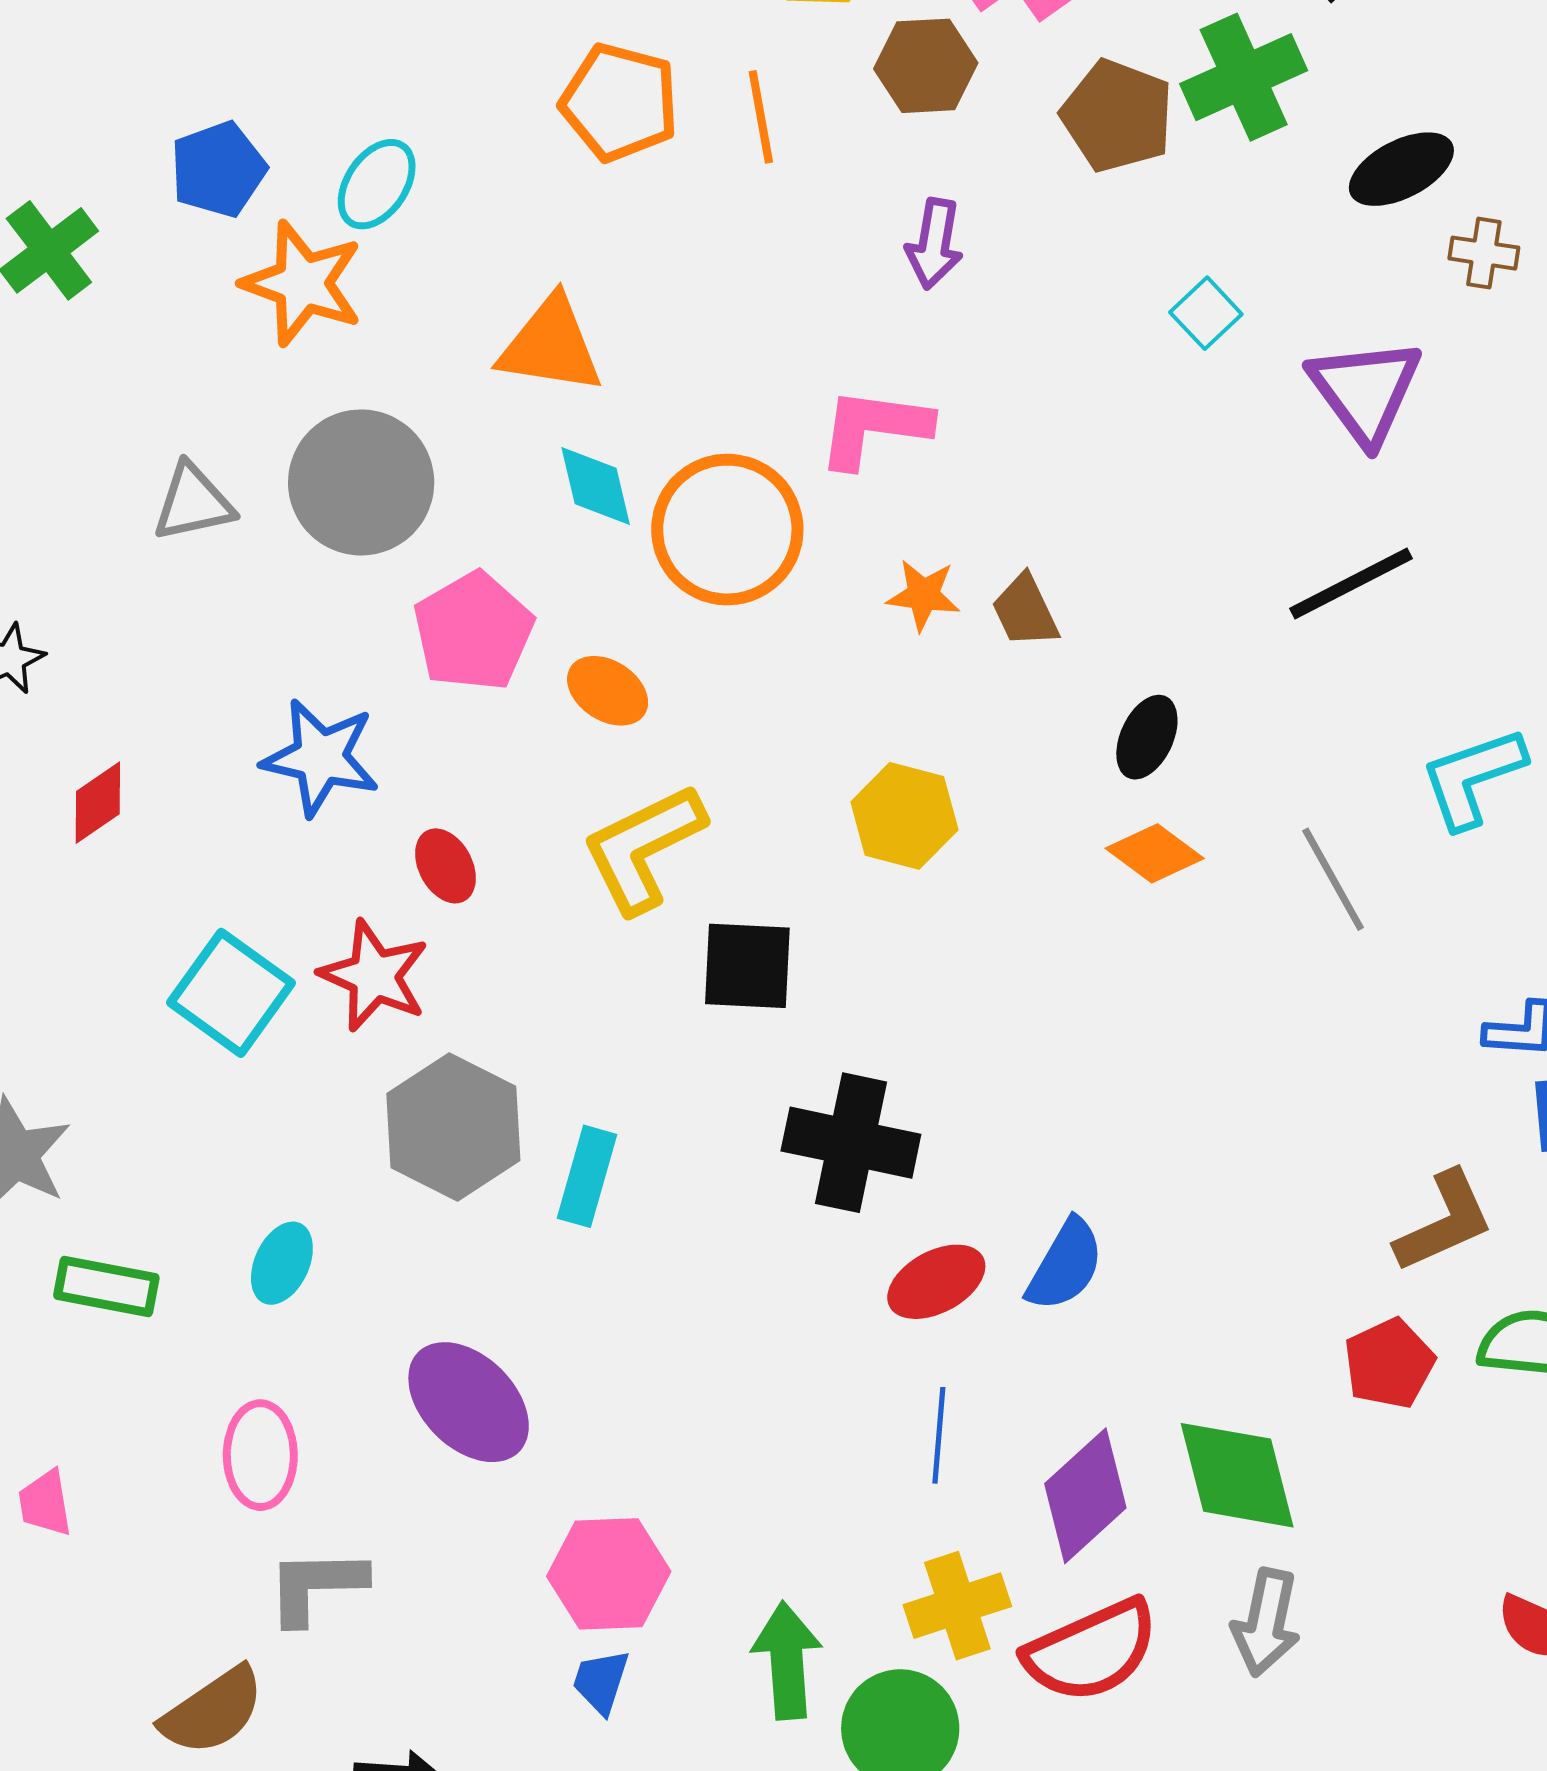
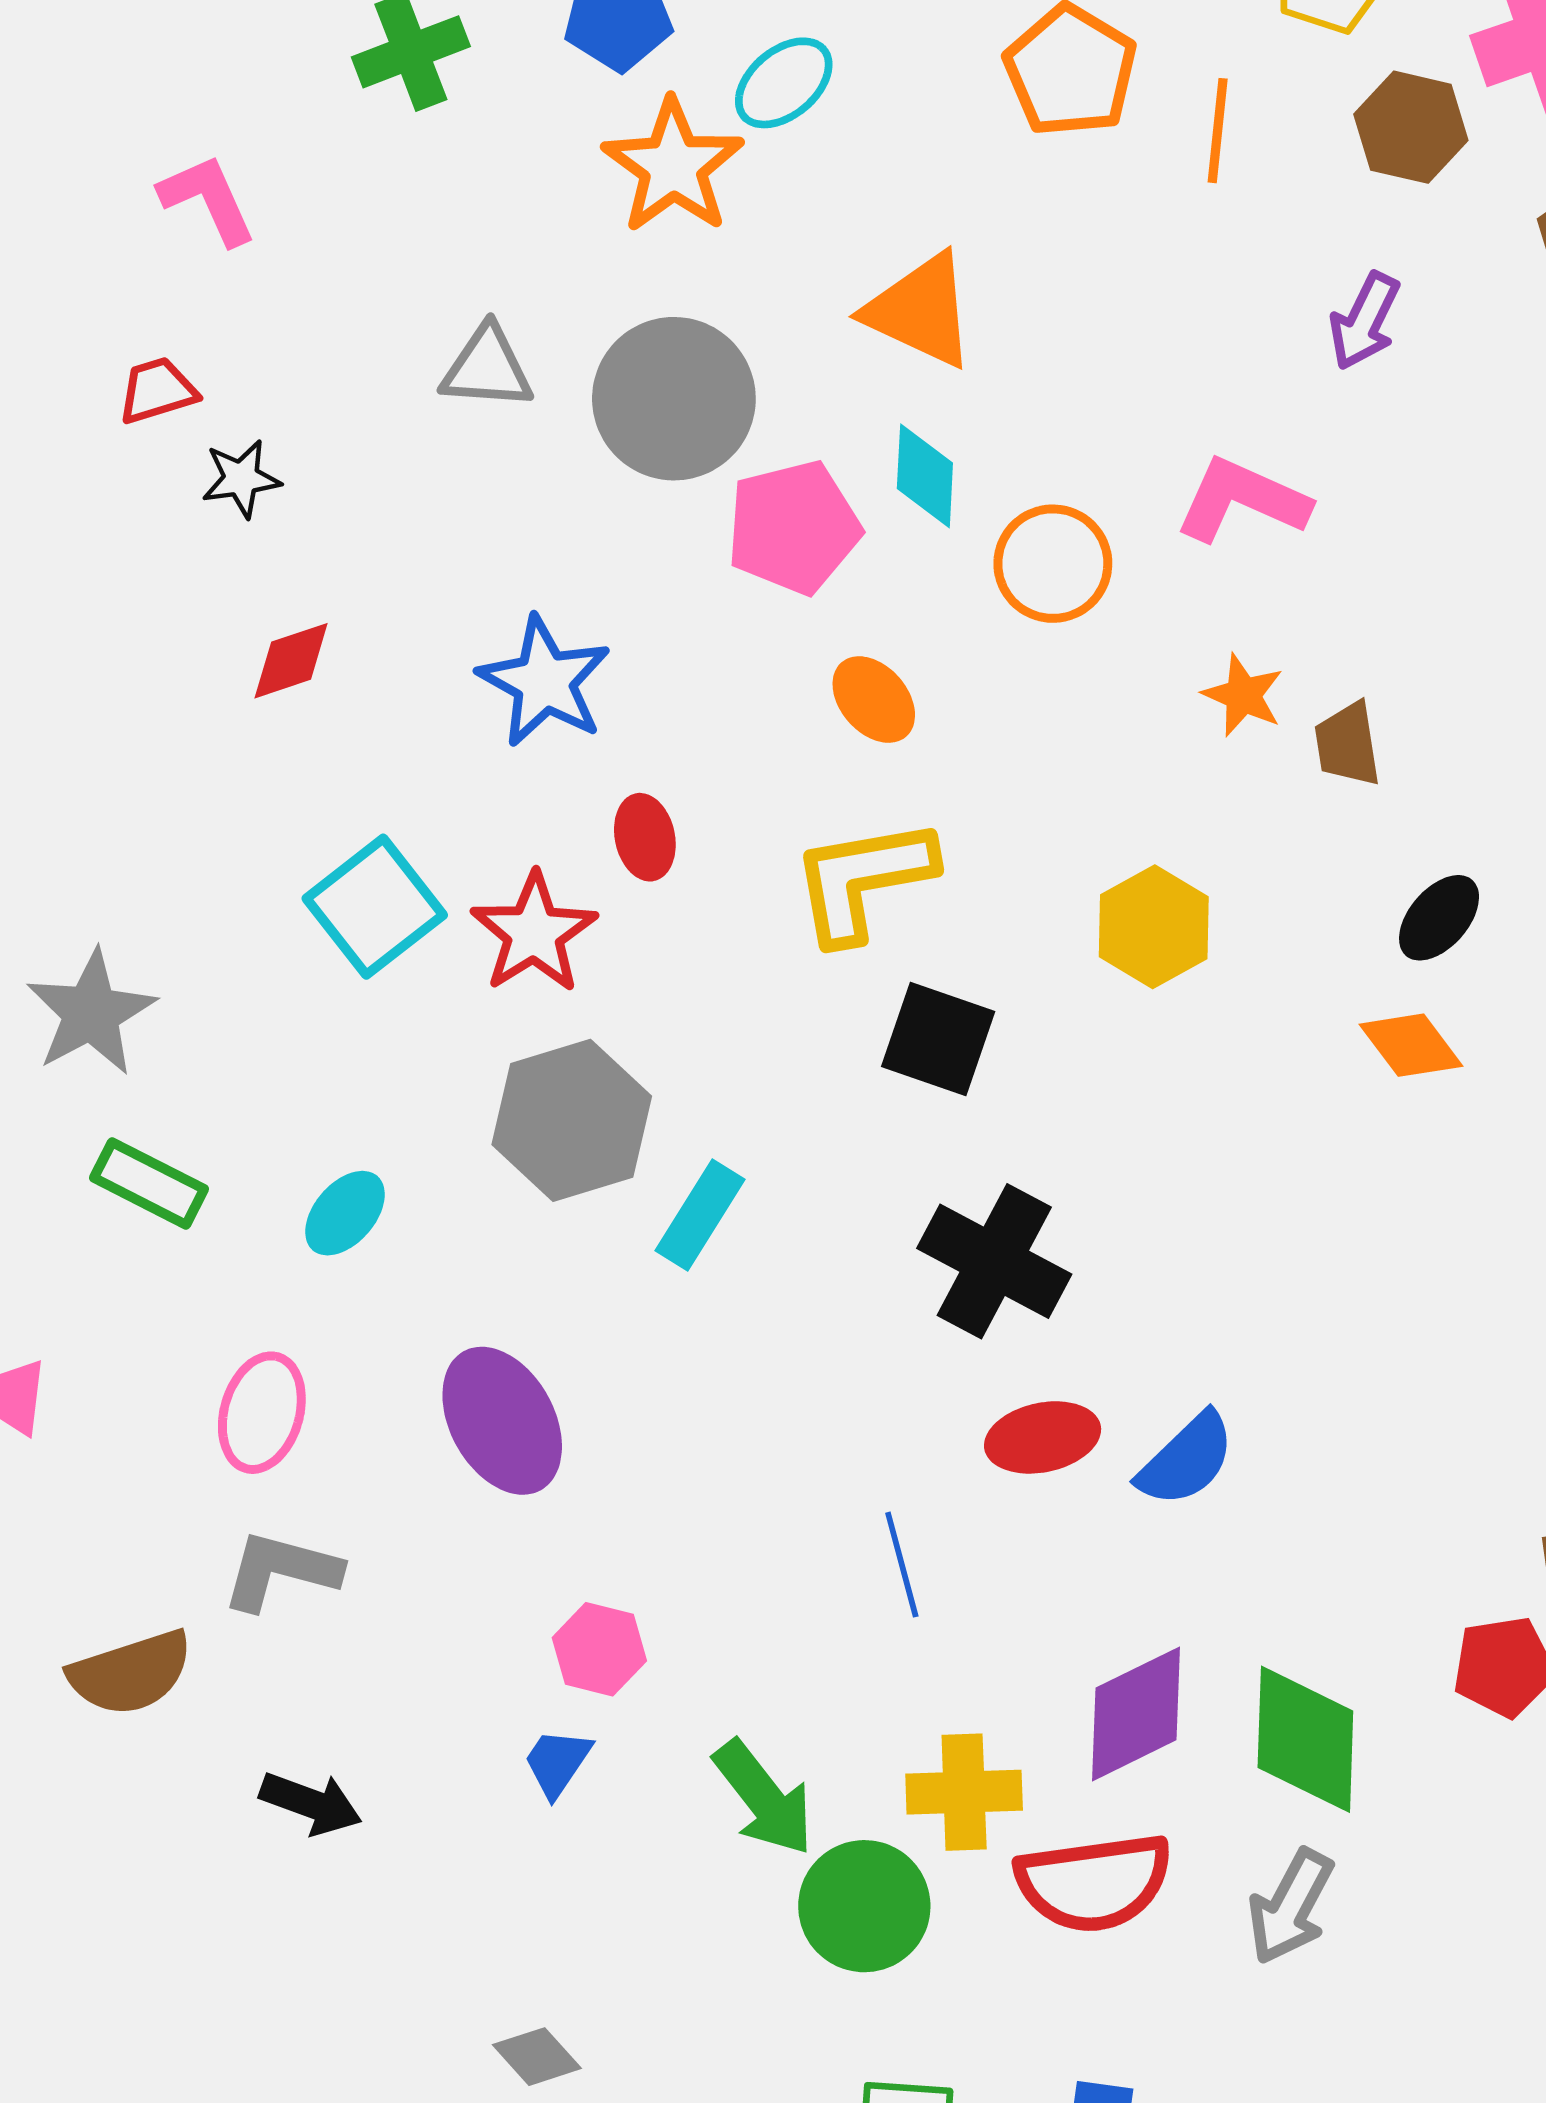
orange circle: (727, 530) -> (1053, 564), size x0.7
pink pentagon: (473, 631) -> (793, 527), moved
blue line: (939, 1435) -> (902, 1565), moved, turned -36
pink hexagon: (609, 1574) -> (599, 1649), size x0.7
green arrow: (787, 1661) -> (764, 1798), turned 130

